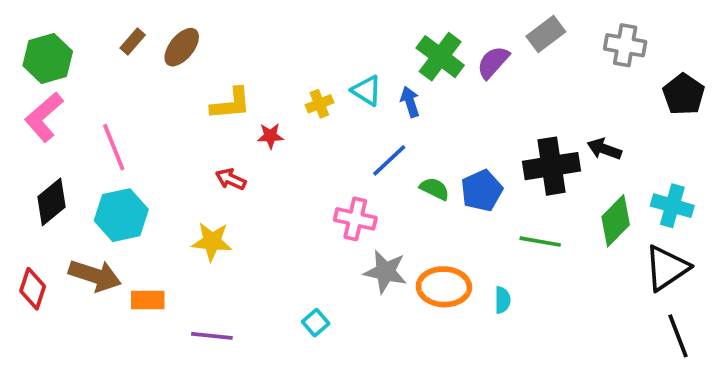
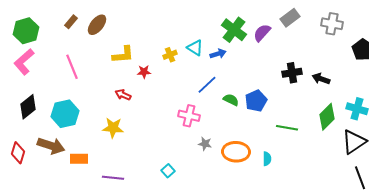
blue arrow: (410, 102) -> (218, 54), turned 91
pink line: (114, 147) -> (72, 67), moved
black cross: (552, 166) -> (292, 73), moved, size x0.7
gray star: (385, 272) -> (205, 144), size x0.6

